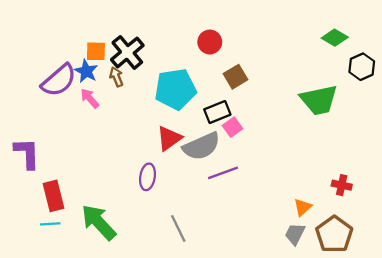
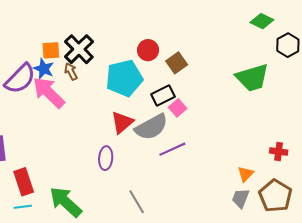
red circle: (210, 42) -> (148, 50), moved
pink arrow: (90, 98) -> (49, 93), size x1.8

